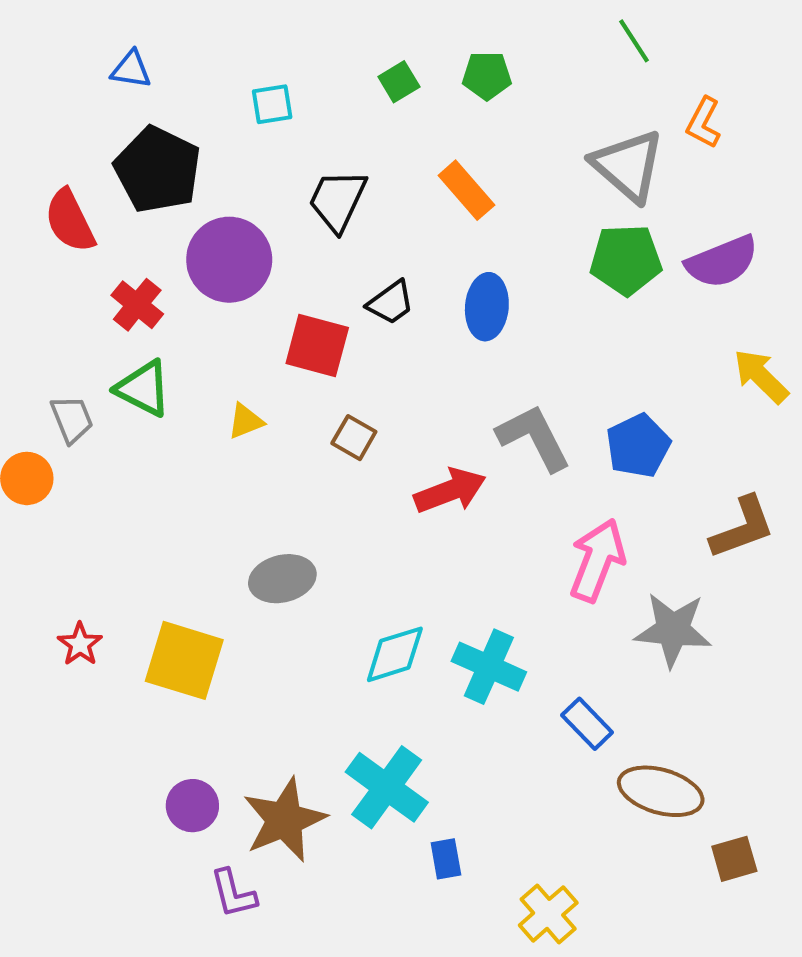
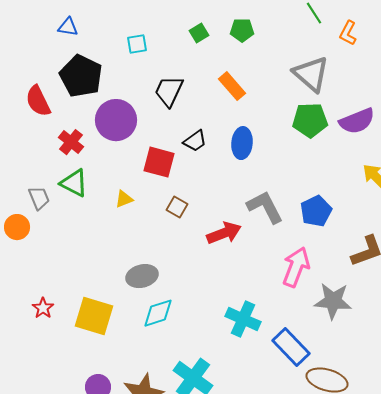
orange L-shape: (704, 123) -> (348, 33), moved
cyan diamond: (395, 654) -> (158, 313), moved
blue rectangle: (587, 724) -> (291, 347), size x1.5

